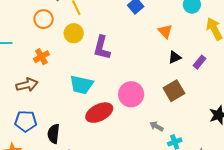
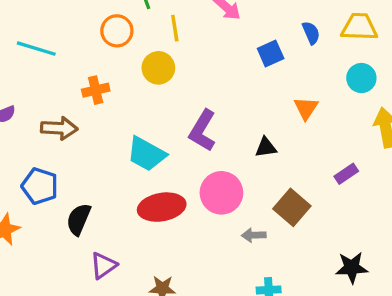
purple L-shape: (102, 48) -> (203, 131), moved
black triangle: (175, 57) -> (266, 147), moved
brown square: (174, 91) -> (292, 207), turned -35
gray arrow: (156, 126) -> (254, 235), moved, turned -48

